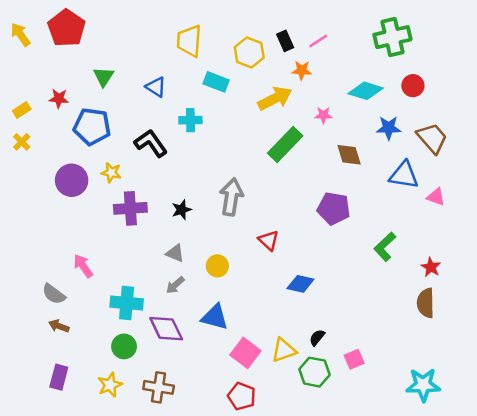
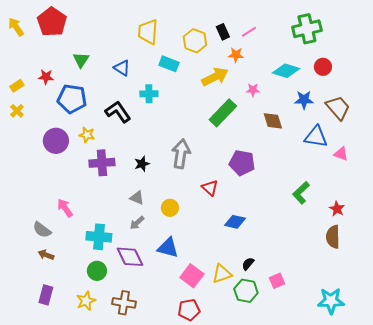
purple pentagon: (334, 208) -> (242, 163), moved
red pentagon: (242, 396) -> (189, 310), turned -30

